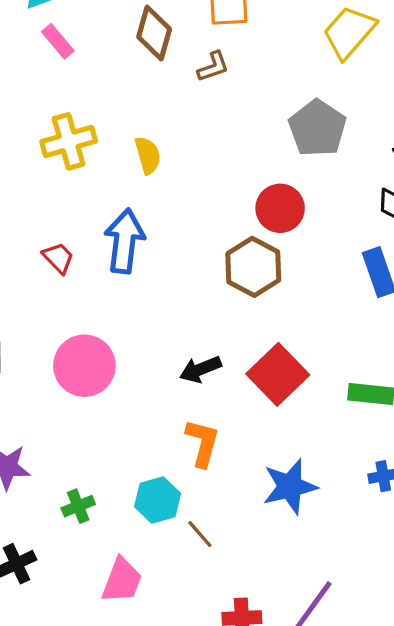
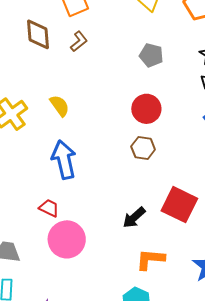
gray pentagon: (317, 128) -> (151, 55), size x0.7
red trapezoid: (58, 258) -> (49, 208), moved
brown hexagon: (253, 267) -> (143, 148), size x0.7
orange L-shape: (203, 443) -> (150, 259), turned -80

